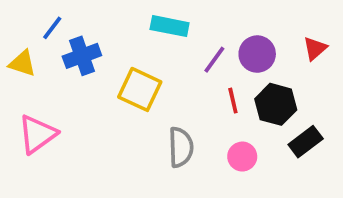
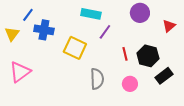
purple circle: (257, 54) -> (140, 13), moved
blue cross: (82, 56) -> (44, 30), turned 30
purple line: (214, 60) -> (105, 32), moved
yellow triangle: (22, 63) -> (12, 34), turned 49

